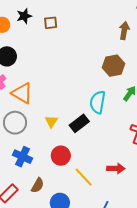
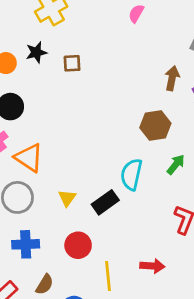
blue cross: (22, 157) -> (26, 244), turned -30
yellow line: (84, 177) -> (108, 276), turned 35

